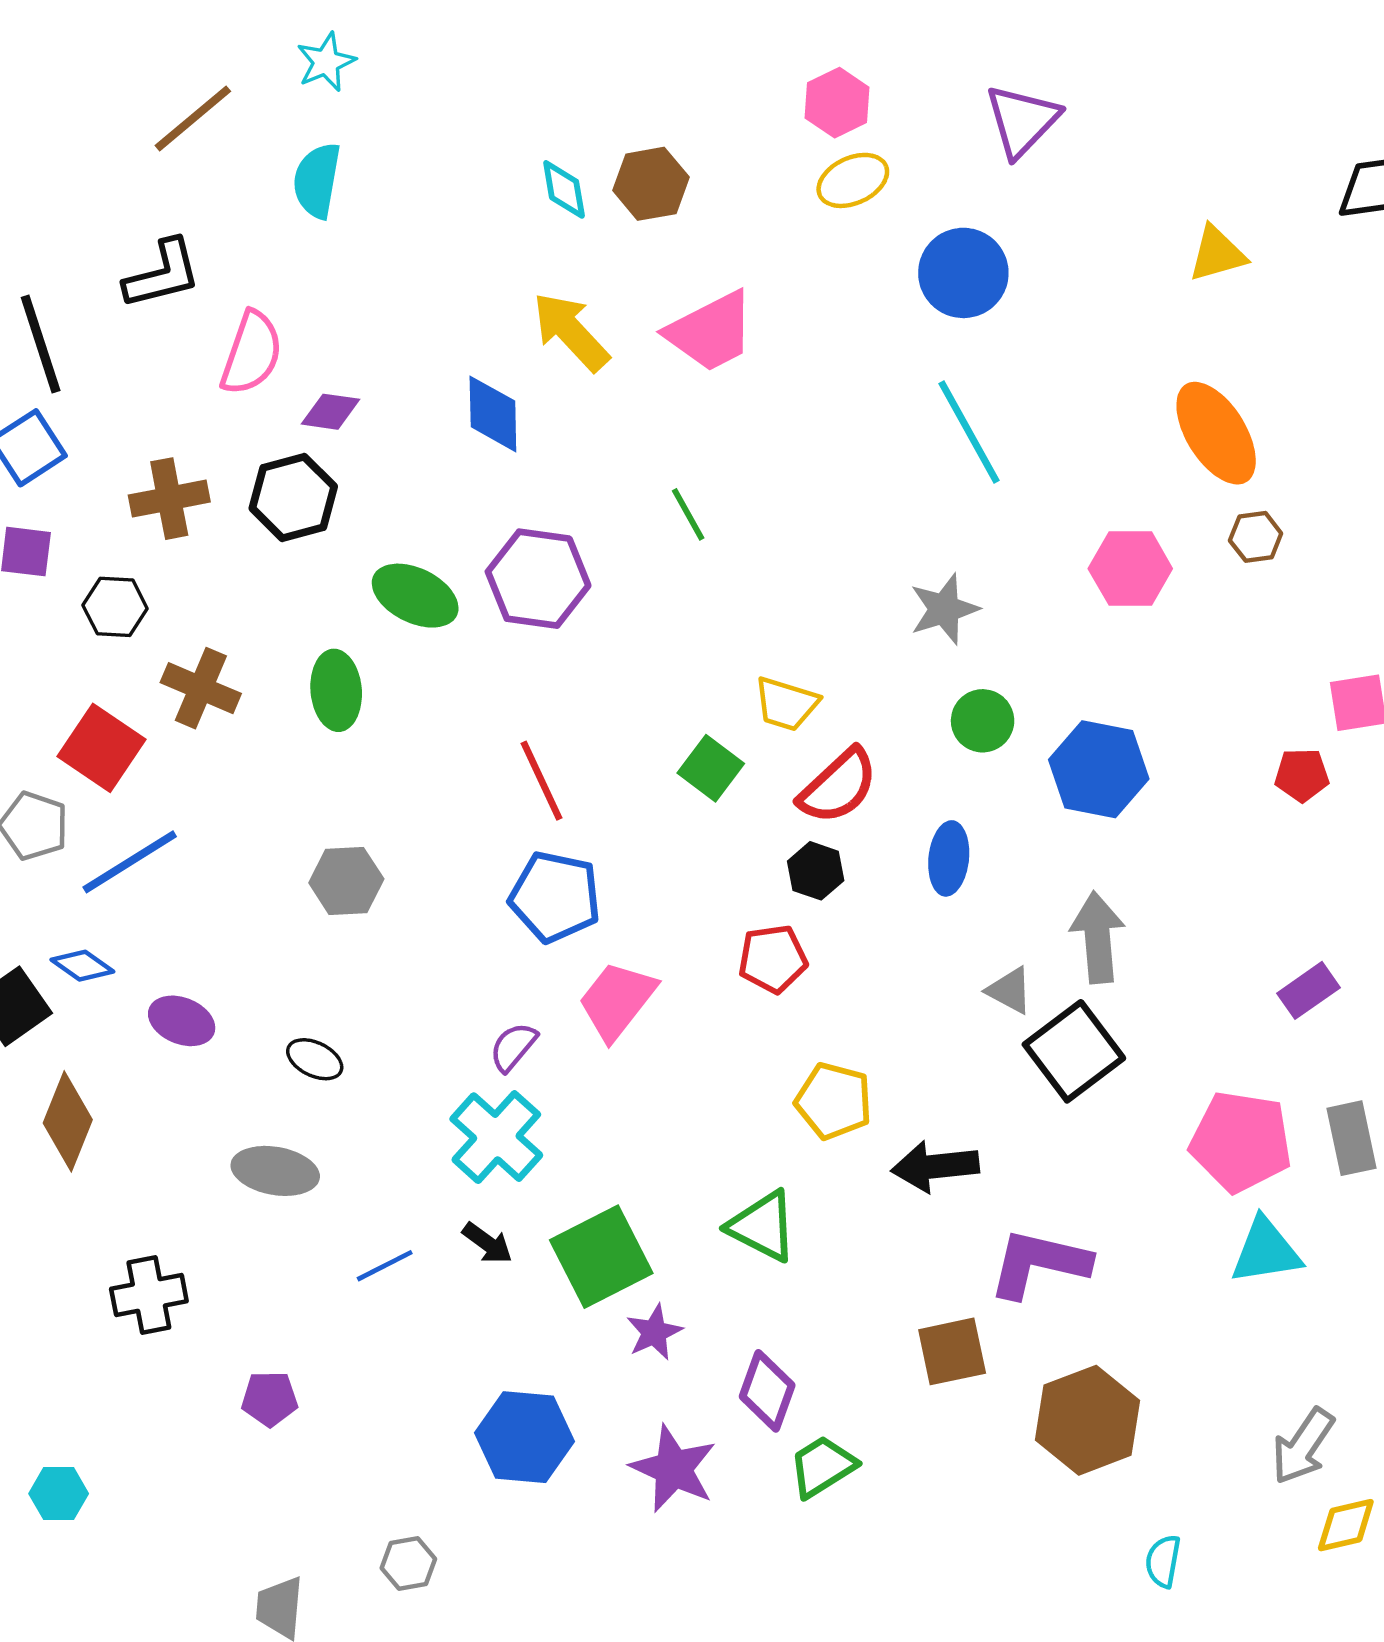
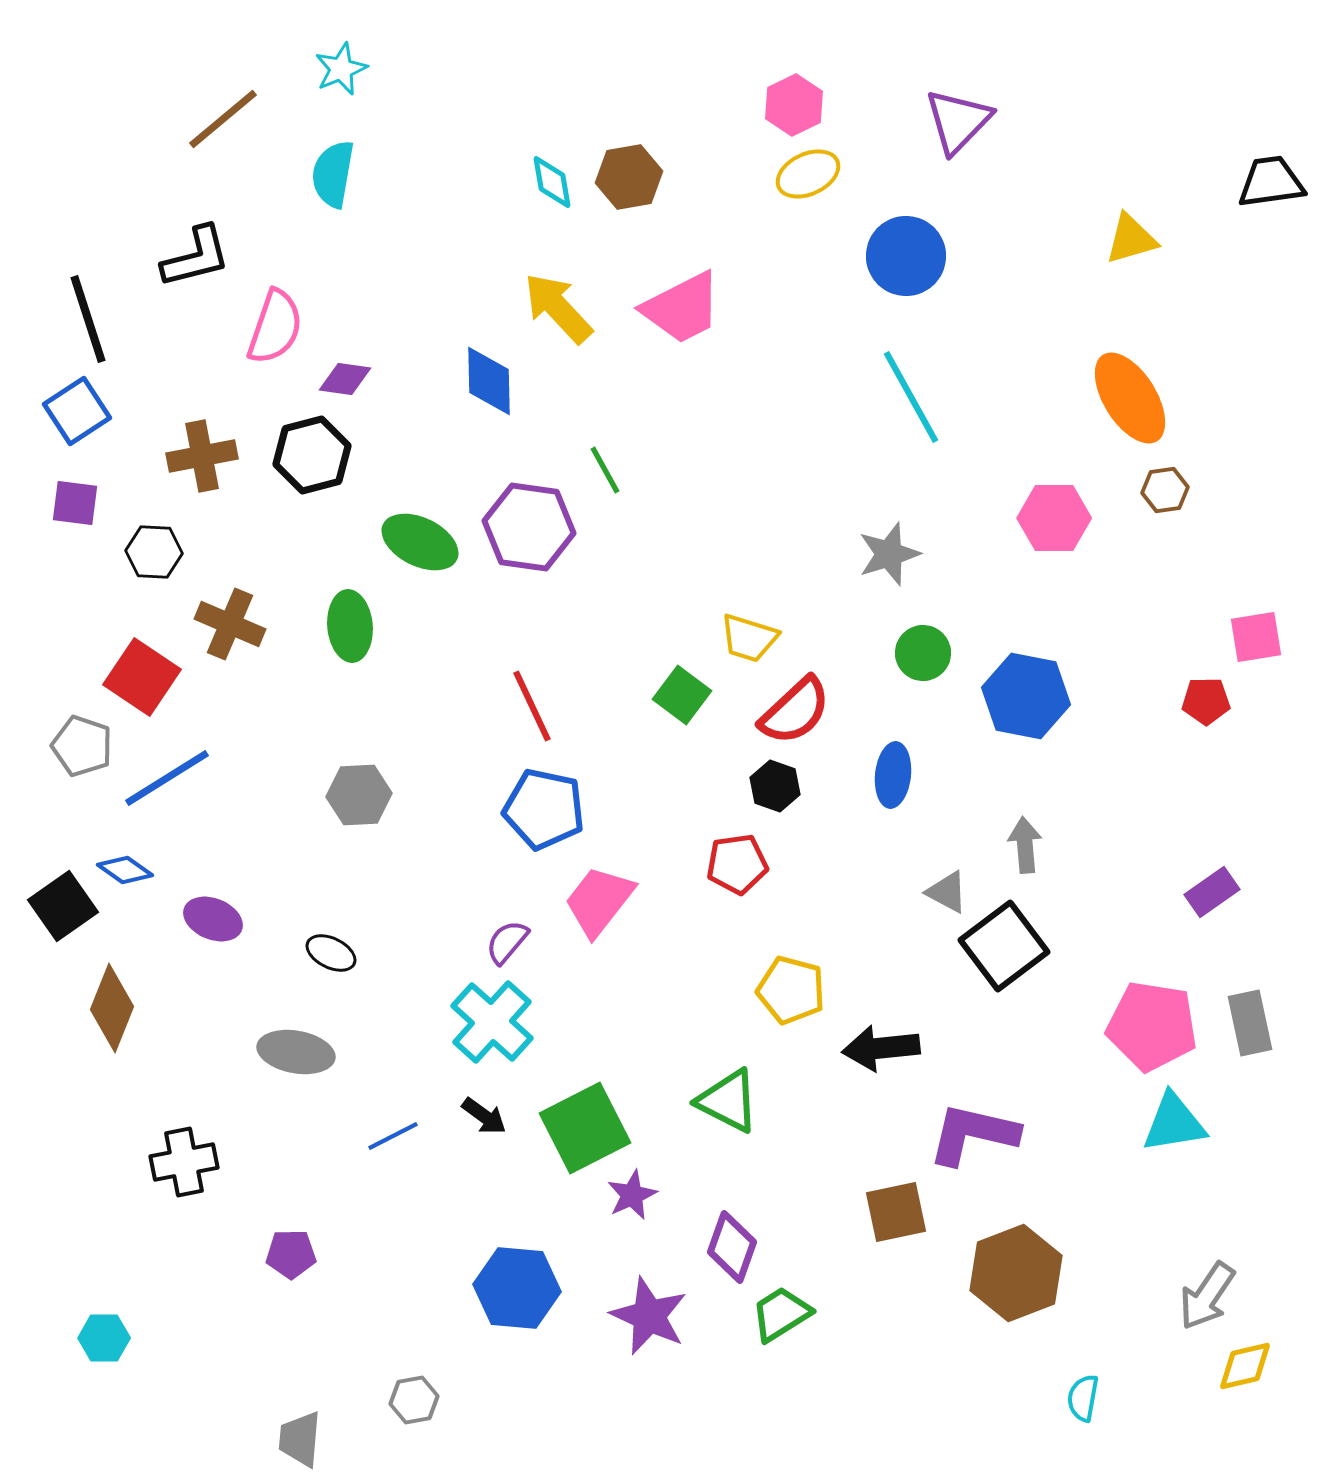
green line: (688, 514) -> (605, 470), moved
gray arrow: (1098, 937) -> (1025, 845), size x0.7

